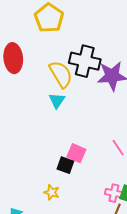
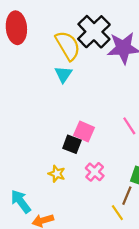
black cross: (85, 61) -> (94, 32), turned 32
pink cross: (114, 193) -> (95, 172), moved, turned 30

